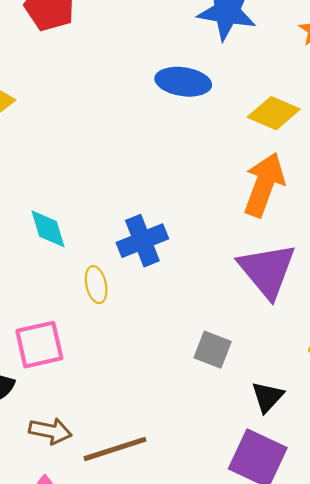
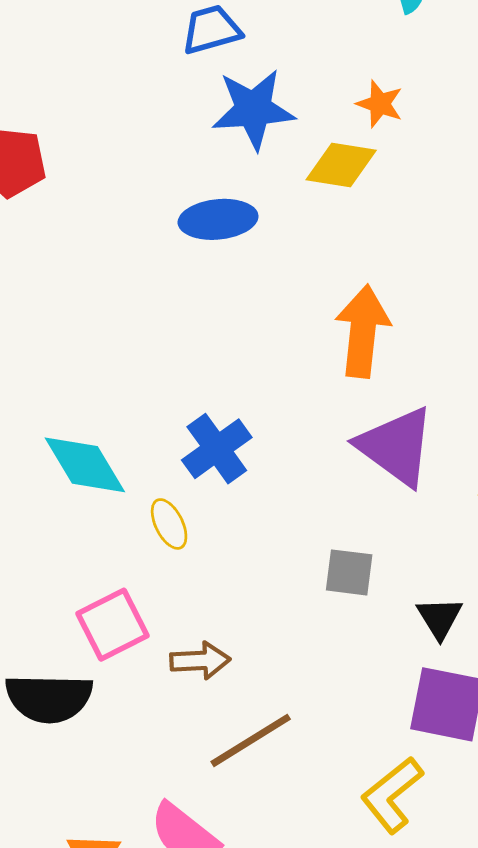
yellow diamond: (274, 113) -> (341, 165), moved
cyan diamond: (48, 229) -> (85, 465), size x1.4
brown arrow: (50, 431) -> (200, 661), moved

